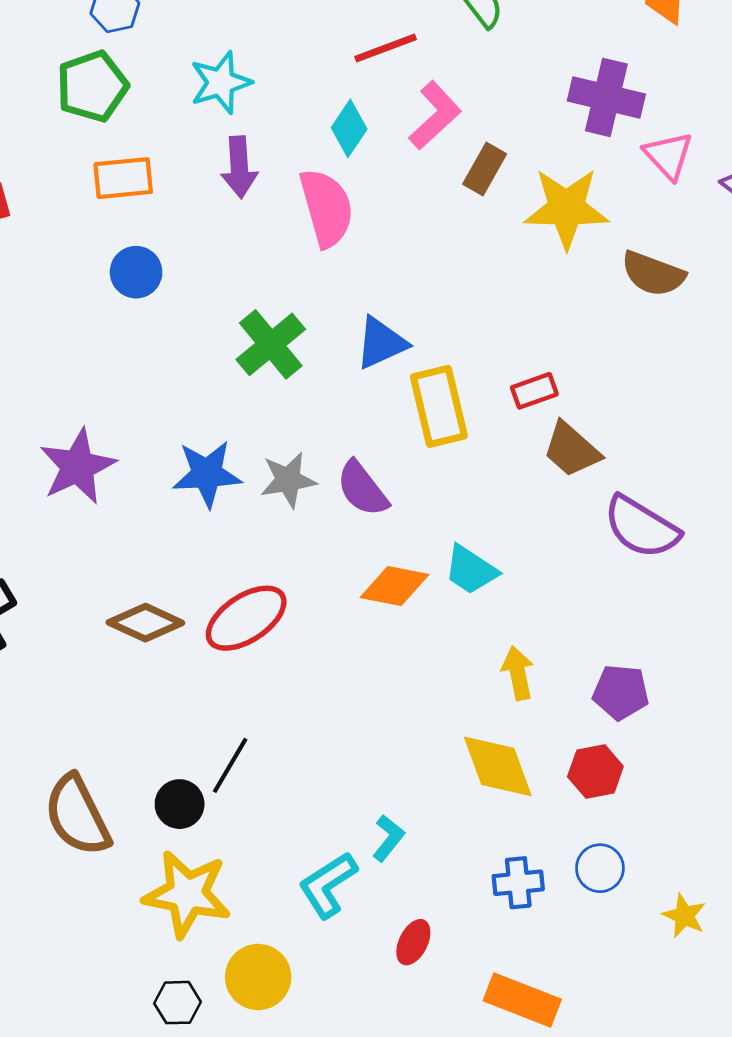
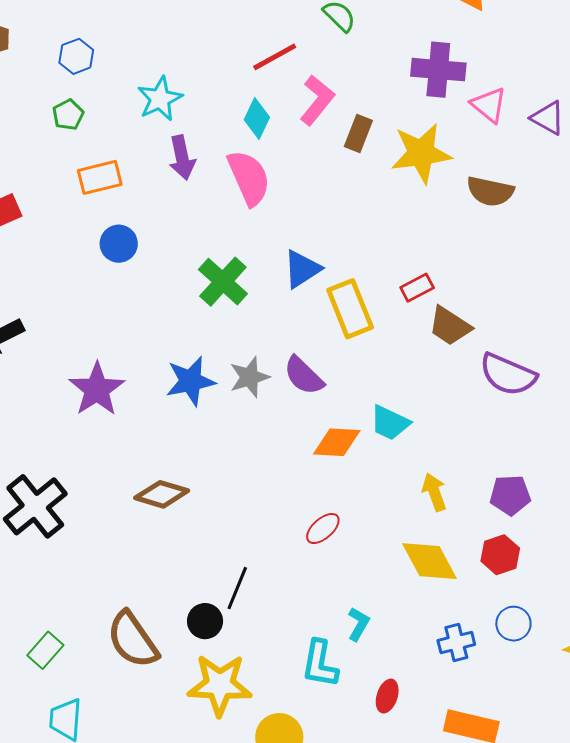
green pentagon: (92, 86) -> (68, 115), size x0.6
red ellipse: (246, 618) -> (323, 528), moved, size x0.6
cyan L-shape: (328, 885) -> (320, 664), turned -39

